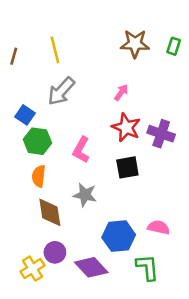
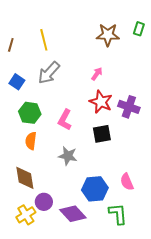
green rectangle: (174, 46) -> (139, 29), moved
blue square: (25, 115) -> (17, 82), moved
brown diamond: (50, 212) -> (25, 178), moved
pink semicircle: (159, 227) -> (127, 182), turned -126

